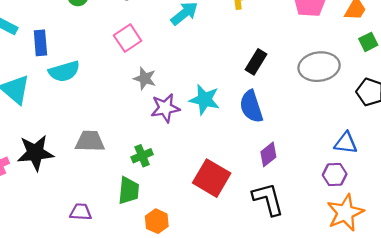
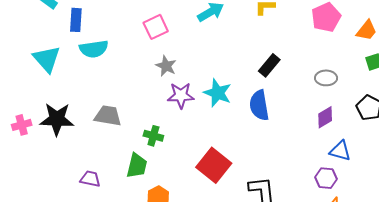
gray ellipse: (319, 67) -> (326, 78), size x0.6
purple diamond: (268, 154) -> (325, 117), moved
green cross: (142, 156) -> (153, 136), turned 30

